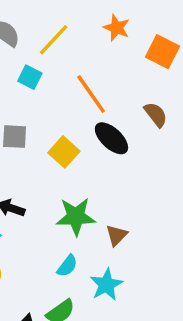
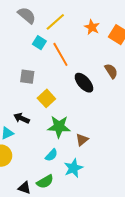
orange star: (117, 28) -> (92, 27), moved
orange line: (91, 94) -> (60, 54), moved
yellow square: (64, 152) -> (46, 98), moved

